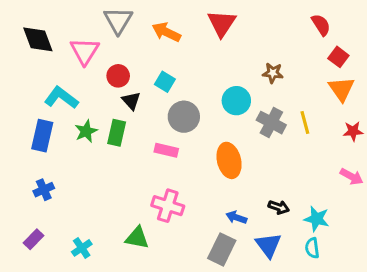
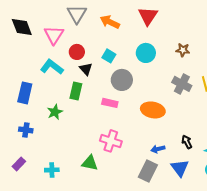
cyan L-shape: (61, 98) -> (52, 67), moved
cyan circle: (236, 101) -> (146, 53), moved
green star: (86, 131) -> (55, 112), moved
orange ellipse: (229, 160) -> (153, 110), turned -65
blue cross: (44, 190) -> (26, 130), turned 32
black arrow: (279, 207) -> (187, 142), turned -136
blue arrow: (236, 217) -> (158, 149), turned -32
cyan cross: (82, 248) -> (52, 170), turned 32

